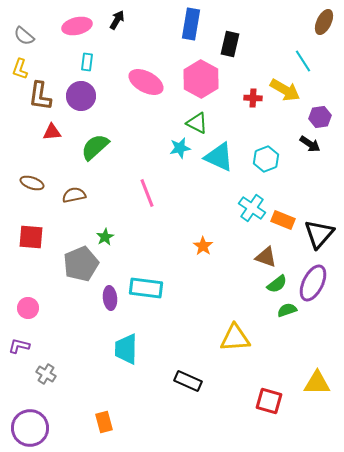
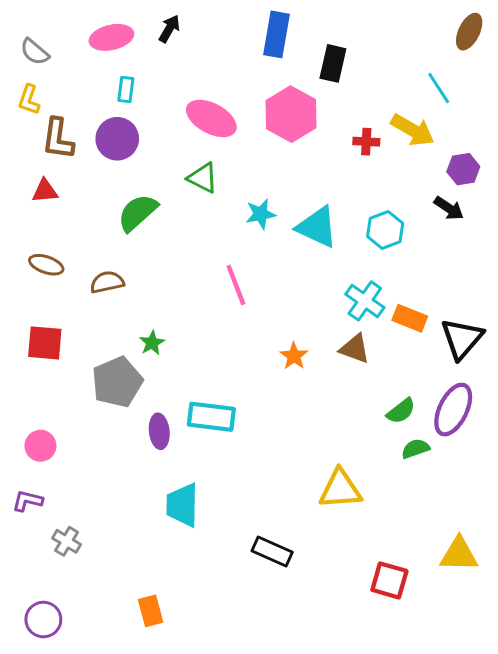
green triangle: (197, 123) -> (203, 178), moved
red triangle: (52, 132) -> (45, 191), moved
pink line: (147, 193) -> (236, 285), moved
brown triangle: (266, 257) -> (355, 349), moved
purple circle: (30, 428) -> (43, 620), size x0.7

